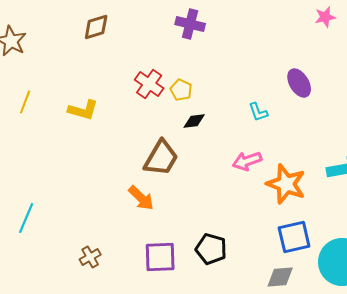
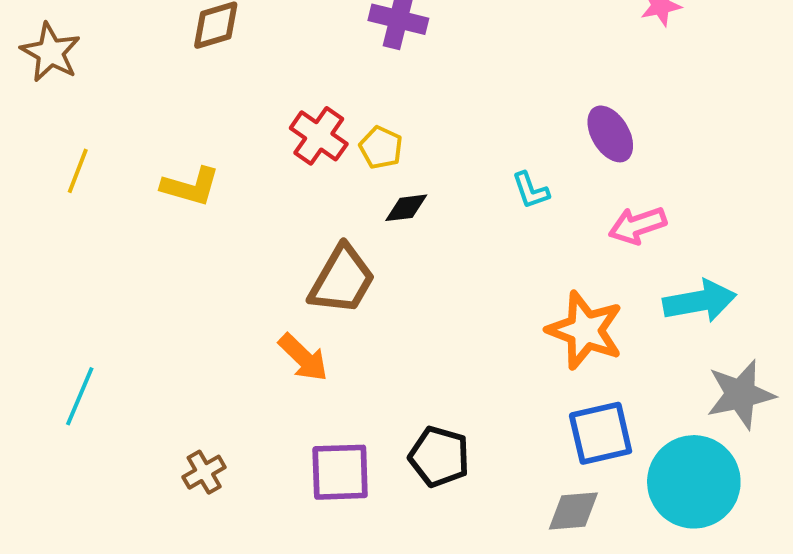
pink arrow: (247, 161) -> (637, 225), moved

